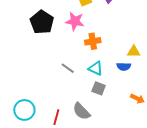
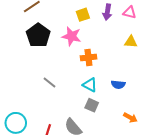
yellow triangle: (134, 52) -> (131, 42), moved
gray line: (68, 68) -> (50, 82), moved

